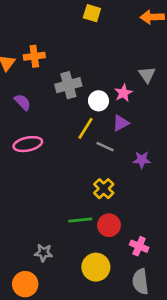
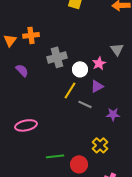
pink ellipse: (28, 144) -> (26, 125), moved
yellow cross: (104, 189) -> (100, 145), moved
green line: (80, 220) -> (55, 156), moved
red circle: (109, 225) -> (79, 164), moved

